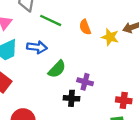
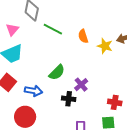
blue arrow: (37, 47) -> (33, 91), moved
purple cross: (85, 82) -> (81, 85), turned 32

